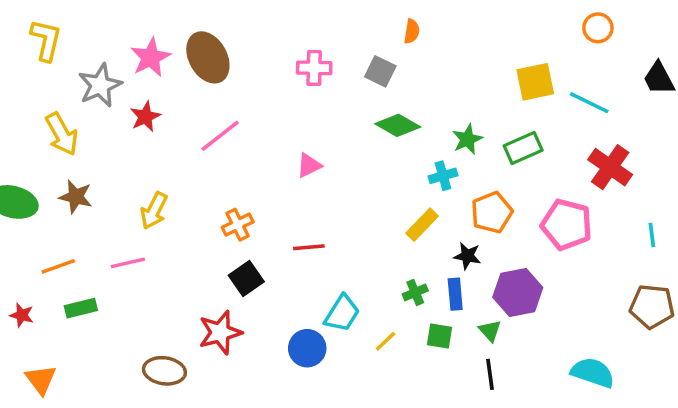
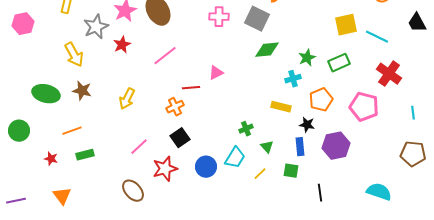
gray square: (380, 71) -> (257, 19), size x1.4
green diamond: (398, 125) -> (267, 50), turned -35
yellow rectangle: (422, 225) -> (281, 107), turned 60
red line: (309, 247) -> (191, 88), moved
pink line: (128, 263) -> (139, 147), moved, turned -30
green cross: (415, 292) -> (246, 129), moved
green triangle: (490, 331) -> (267, 147), moved
blue circle: (307, 348) -> (206, 167), moved
brown ellipse: (164, 371) -> (133, 191), turned 40

